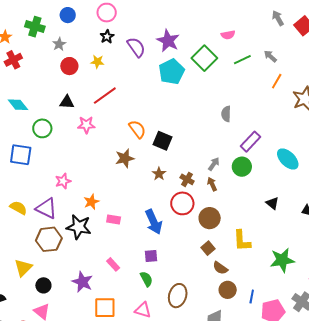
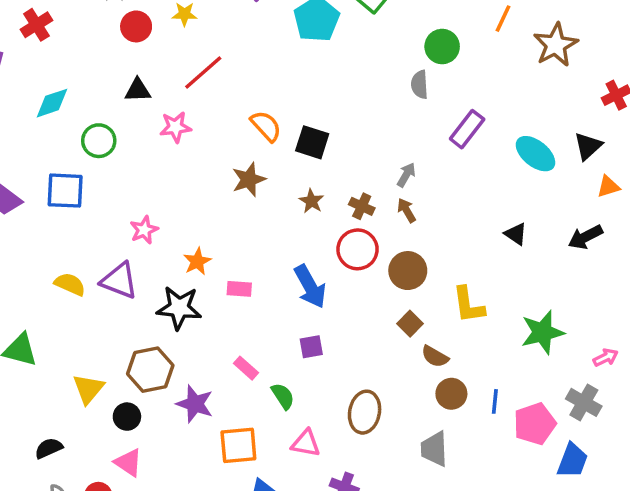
cyan diamond: (18, 105) -> (52, 103), turned -65
green circle: (242, 167) -> (442, 47), moved
brown hexagon: (49, 239) -> (150, 370), moved
green semicircle: (146, 279) -> (283, 396), moved

